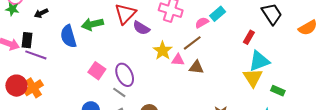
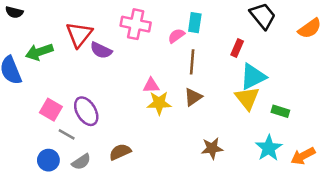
cyan rectangle: (218, 14) -> (195, 23), turned -35
brown line: (192, 43) -> (192, 62), moved, turned -42
yellow star: (163, 51) -> (159, 103), moved, turned -30
brown triangle: (196, 67) -> (193, 97), moved, turned -35
gray line: (119, 92) -> (67, 134), moved

